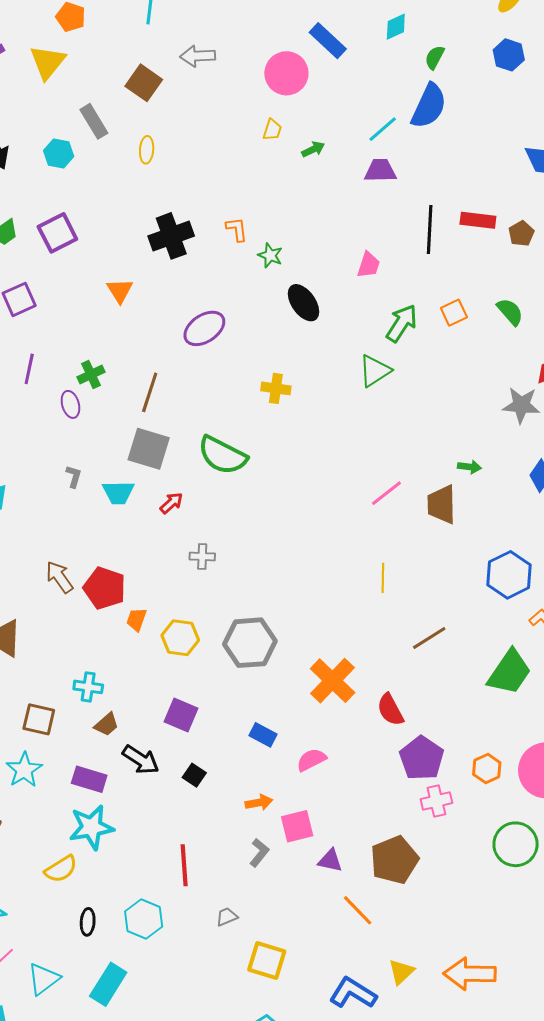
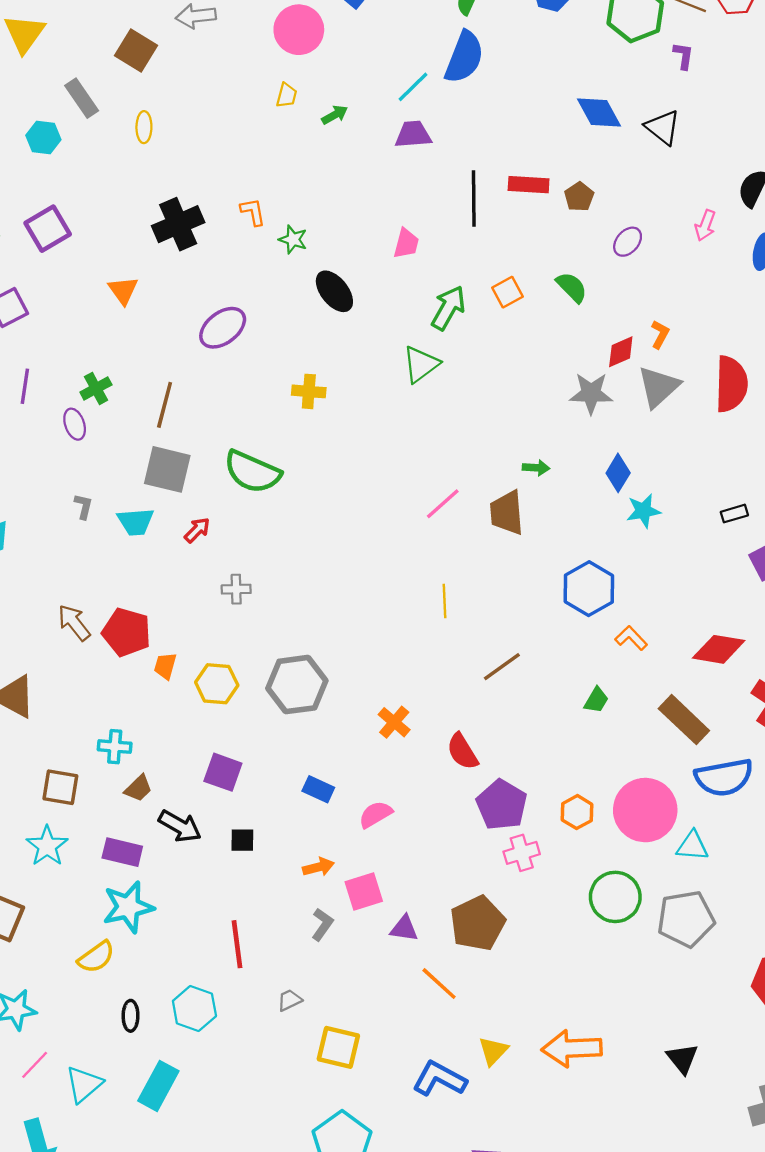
green trapezoid: (509, 672) -> (596, 700), size x0.5
orange cross: (333, 681) -> (394, 722), size x0.6
black square: (194, 775) -> (242, 840), turned -30

